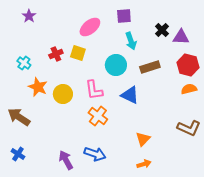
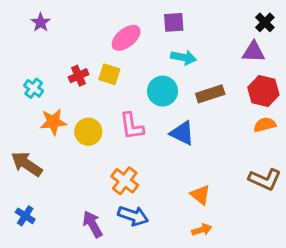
black cross: (162, 30) -> (265, 22), moved
cyan arrow: (131, 41) -> (184, 57), turned -60
orange star: (38, 87) -> (53, 122), turned -30
orange cross: (98, 116) -> (125, 181), moved
orange triangle: (143, 139) -> (200, 195), turned -35

